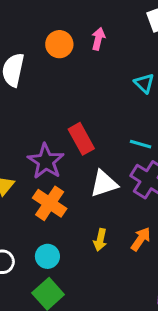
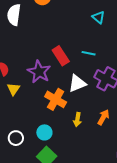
cyan line: (141, 144) -> (89, 53), moved
orange cross: (50, 203) -> (56, 99), moved

